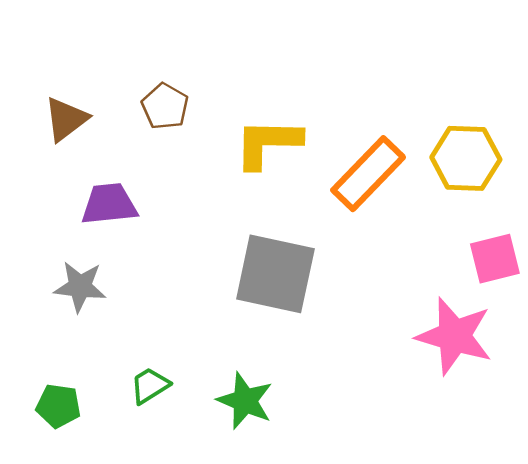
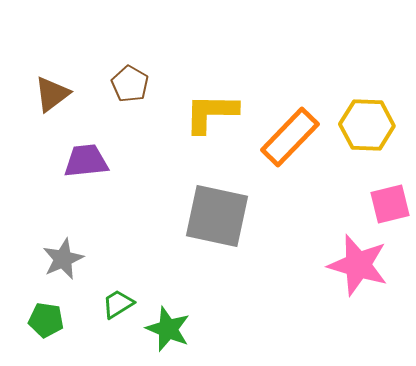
gray star: (80, 287) -> (63, 259), moved, turned -30
green star: (245, 401) -> (168, 329), moved

